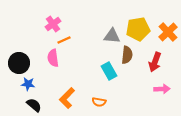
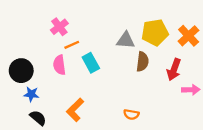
cyan rectangle: (109, 71) -> (91, 63), moved
pink arrow: (162, 89) -> (191, 90), moved
orange semicircle: (99, 102) -> (131, 114), moved

